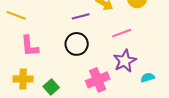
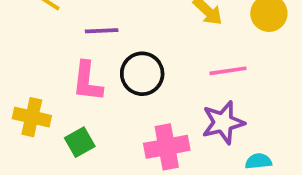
purple line: (81, 16) -> (102, 31), moved
pink L-shape: (30, 46) -> (87, 81), moved

